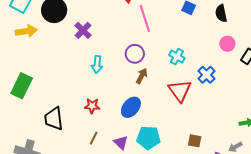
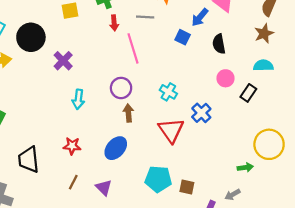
brown arrow: (142, 76) -> (128, 113), turned -35
cyan pentagon: (148, 138) -> (158, 179), moved

